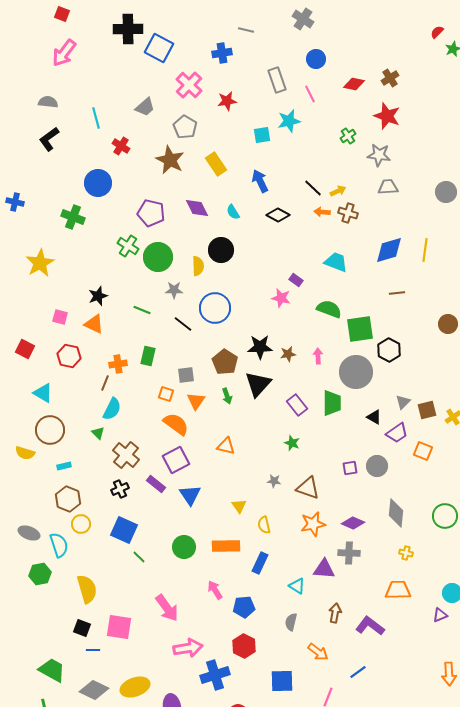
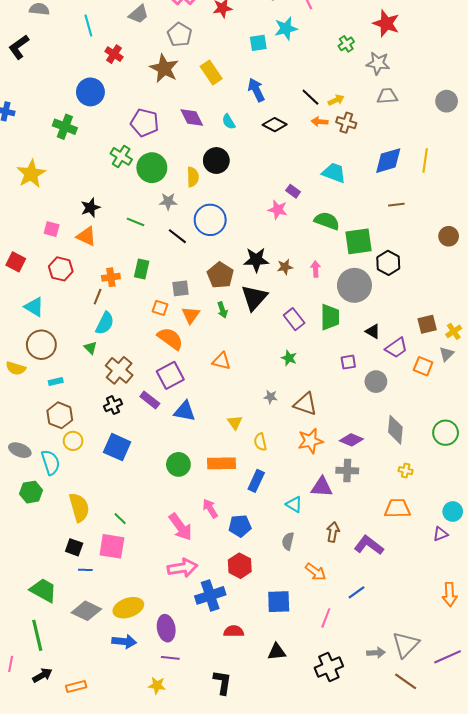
black L-shape: (49, 139) -> (19, 47), moved
gray triangle: (403, 402) -> (447, 354), moved
purple square: (350, 468) -> (348, 362), moved
blue triangle: (190, 495) -> (185, 411), turned -45
green line: (139, 557) -> (120, 519), moved
pink arrow: (167, 608) -> (180, 527), moved

